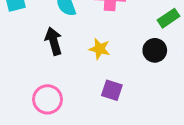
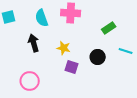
black circle: (155, 50) -> (98, 57), moved
purple square: (112, 90) -> (72, 67), moved

